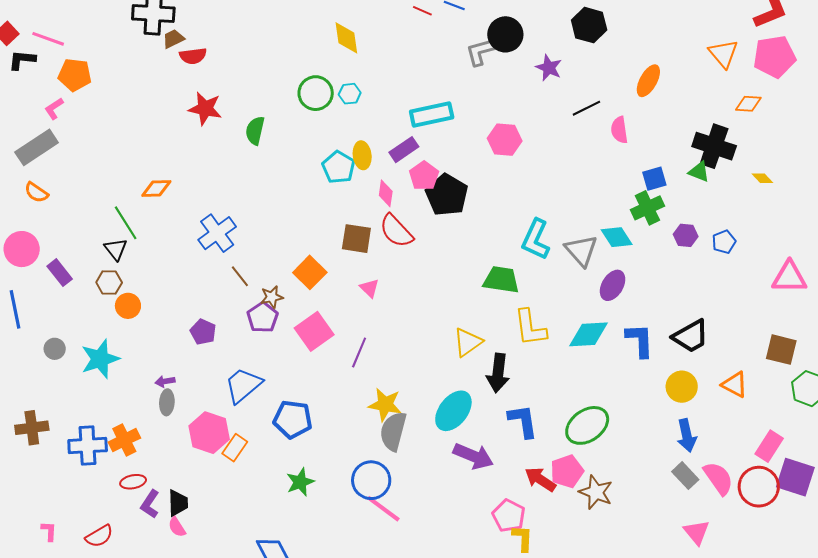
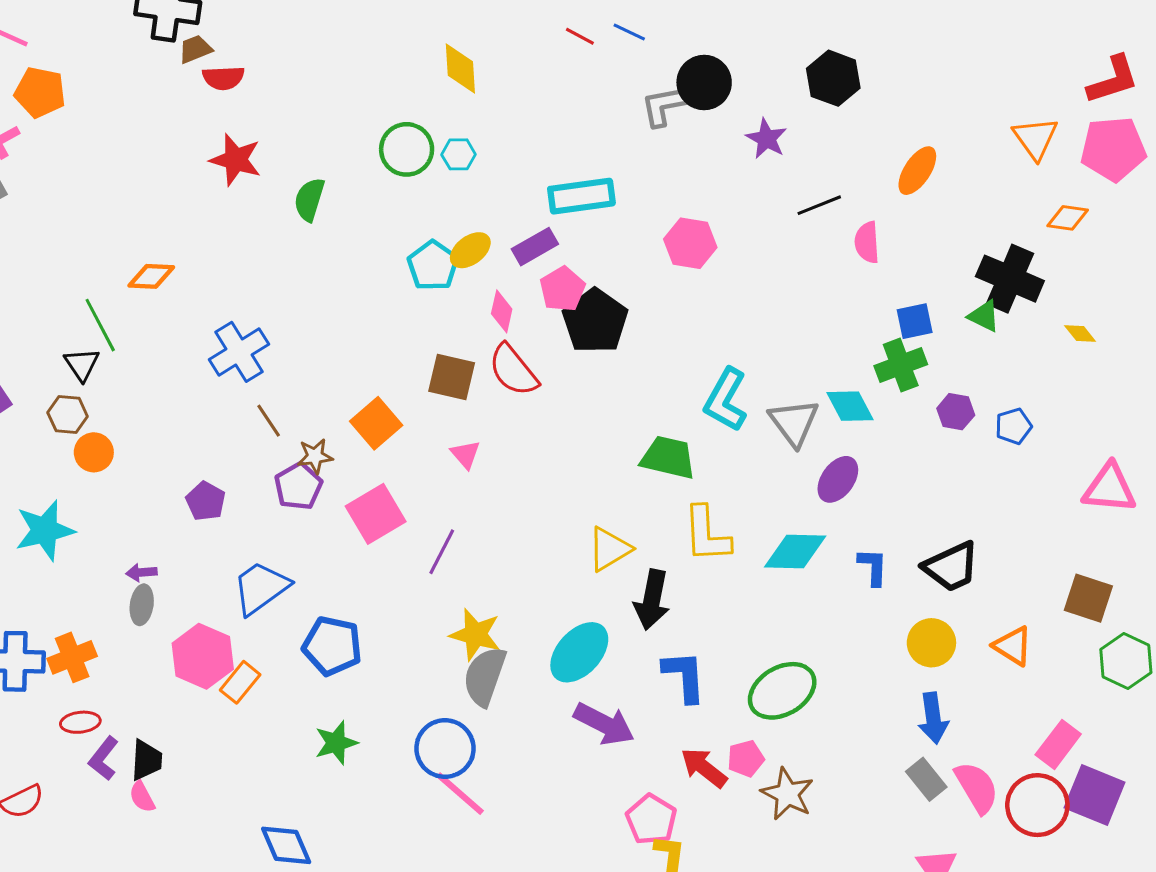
yellow ellipse: (362, 155) -> (470, 250), turned 56
blue L-shape: (640, 340) -> (873, 567), size x0.7
pink pentagon: (567, 471) -> (746, 759), size x0.7

